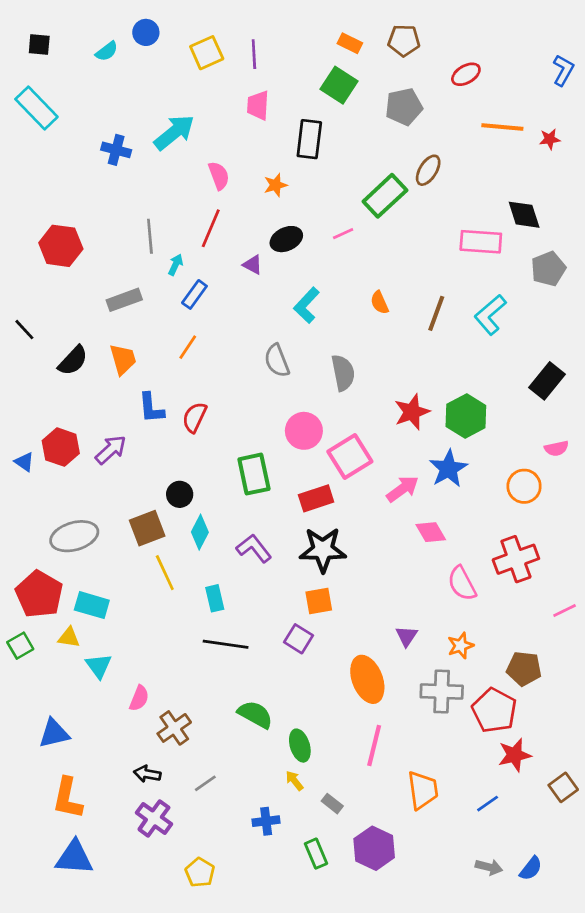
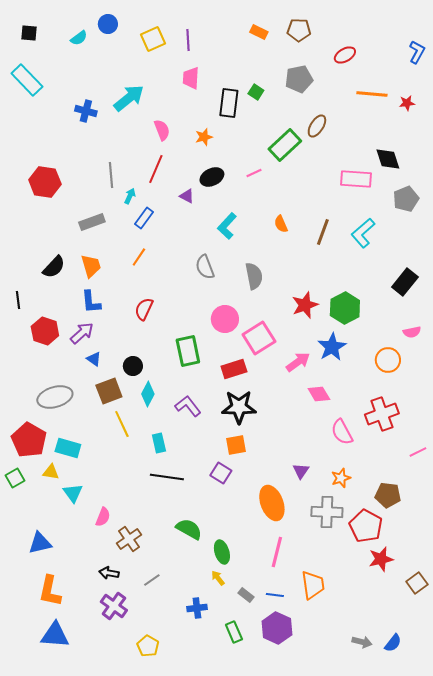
green square: (339, 85) -> (256, 92), moved, size x0.6
black line: (24, 330) -> (18, 300), moved, turned 36
blue L-shape: (151, 408) -> (91, 302), moved
blue triangle: (24, 462) -> (94, 359), moved
blue line: (488, 804) -> (275, 595), moved, turned 42

